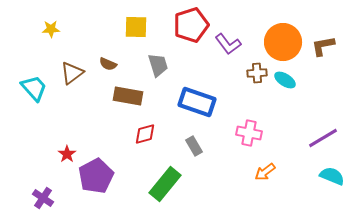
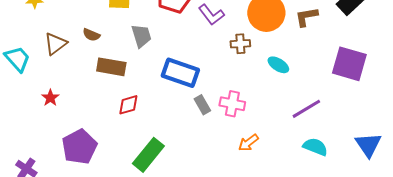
cyan ellipse: (285, 80) -> (278, 65), moved
gray rectangle: (194, 146) -> (202, 105), moved
red star: (67, 154) -> (50, 98), moved

